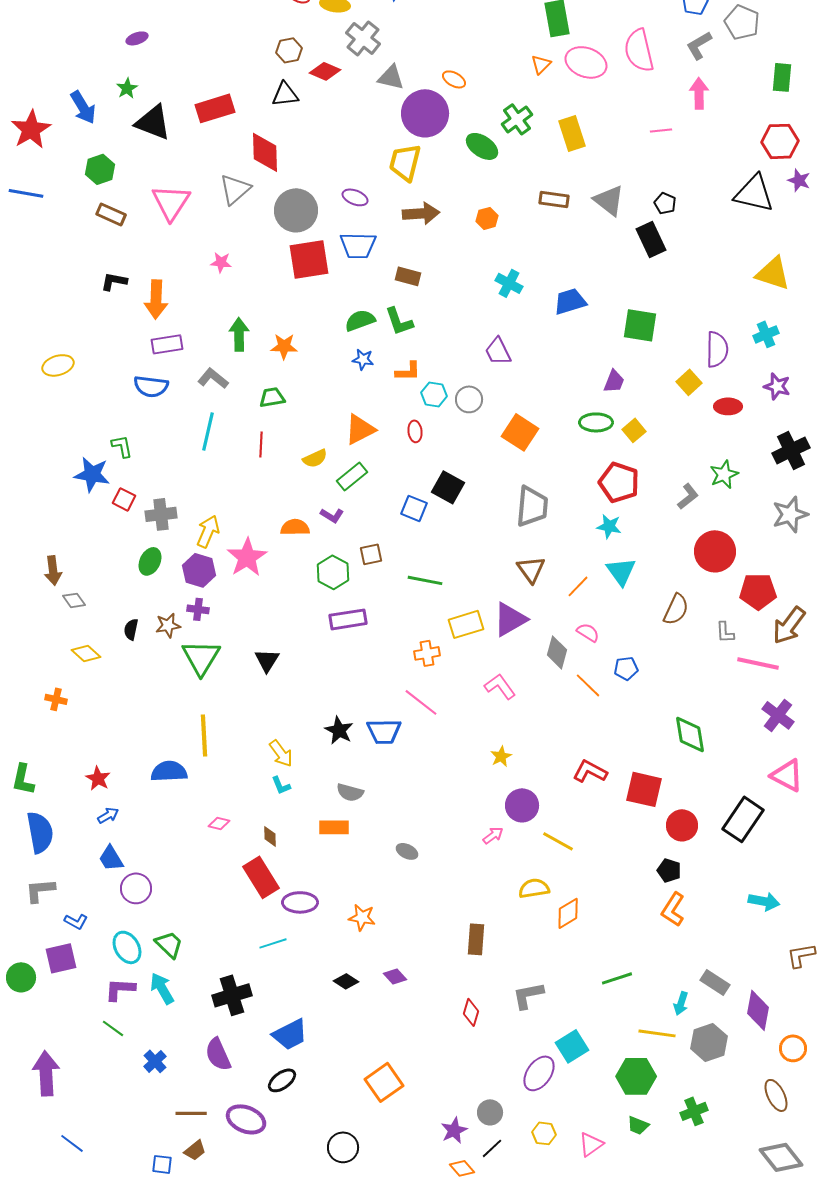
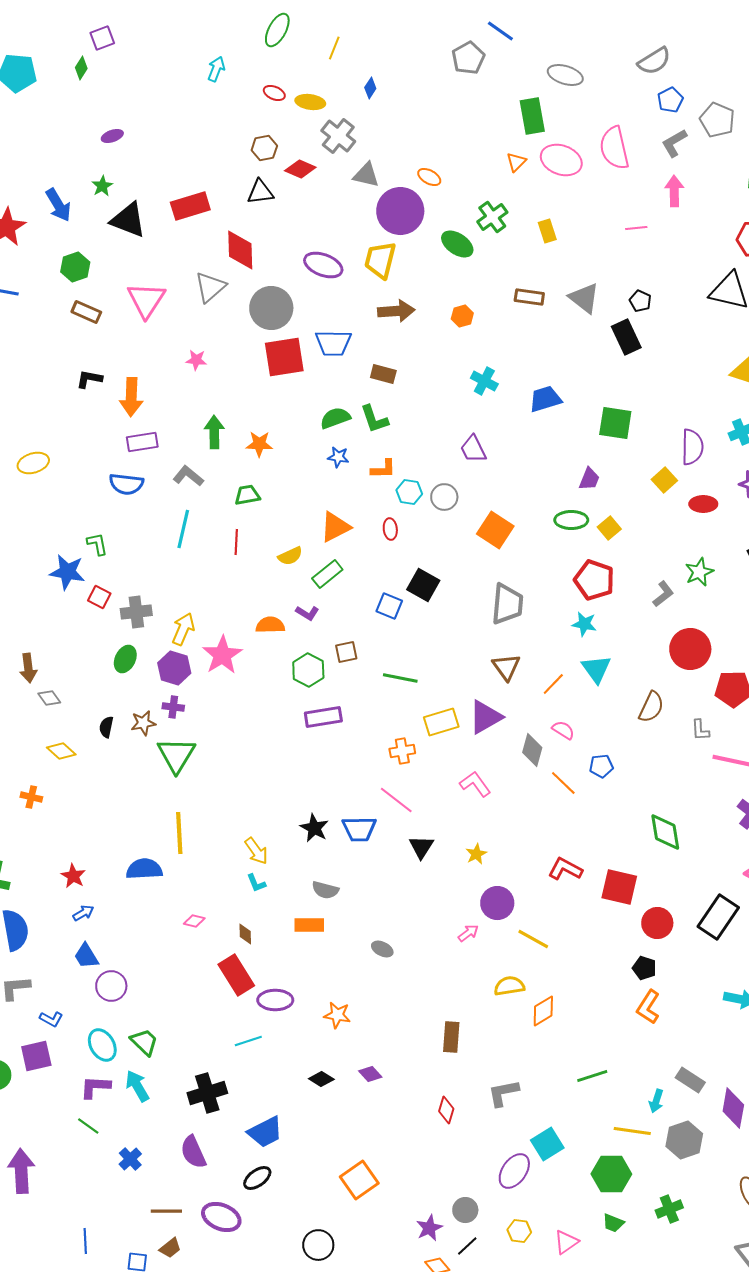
yellow rectangle: (572, 133) -> (547, 231), size x0.7
purple ellipse: (355, 197) -> (323, 265), moved, size x1.5
black triangle: (267, 660) -> (421, 847), moved
blue line: (72, 1143) -> (85, 1241), moved, turned 50

